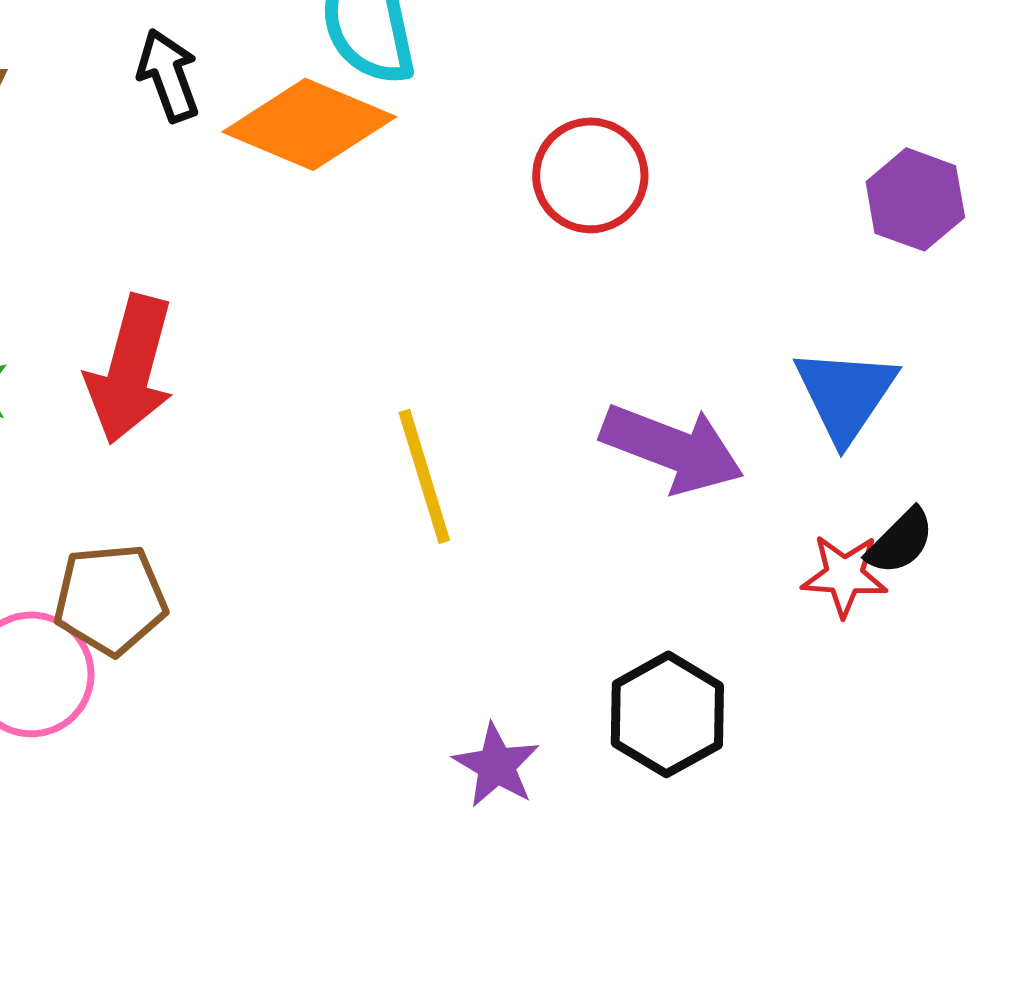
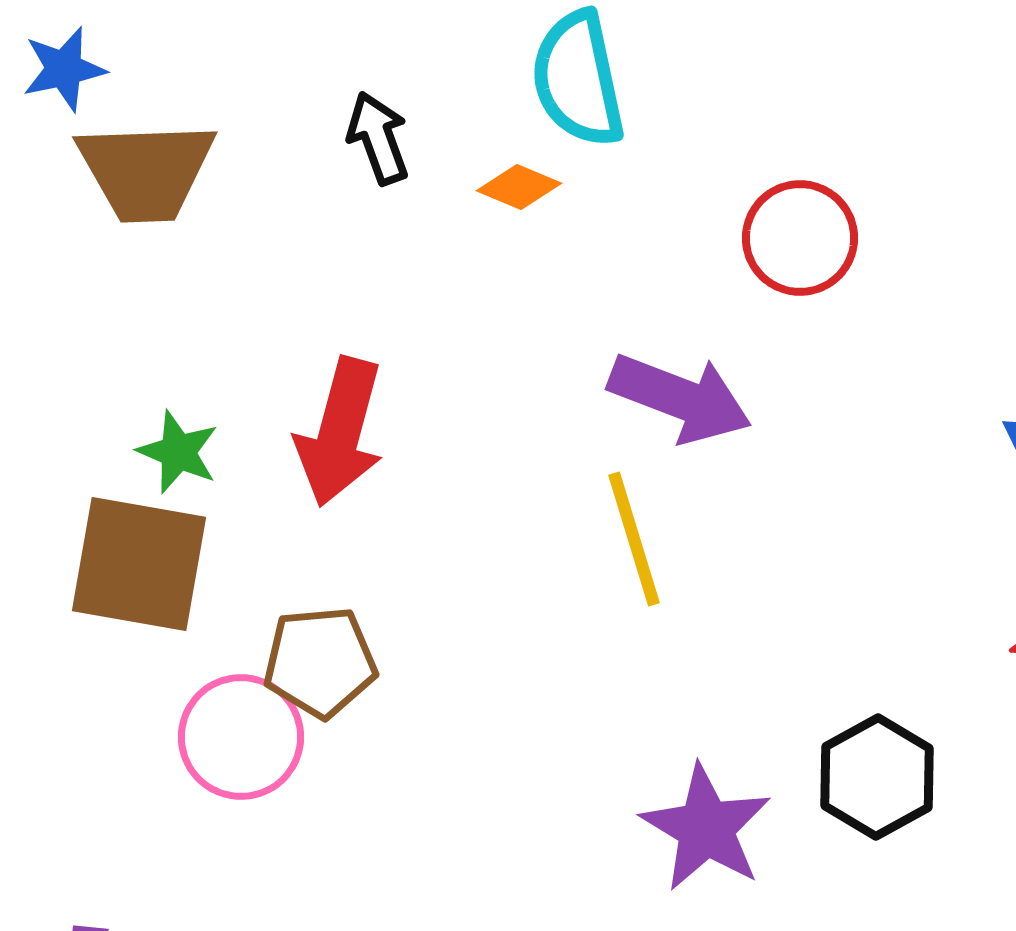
orange diamond: (309, 124) -> (519, 187), size x0.5
purple arrow: (672, 448) -> (680, 398), moved
purple star: (496, 765) -> (706, 828), size x1.5

